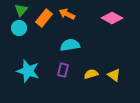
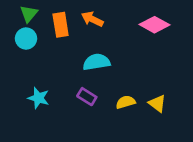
orange rectangle: (44, 18) -> (61, 25), turned -48
purple rectangle: (63, 70) -> (87, 97), turned -72
cyan star: (28, 71) -> (38, 98), size x0.7

